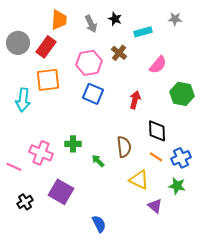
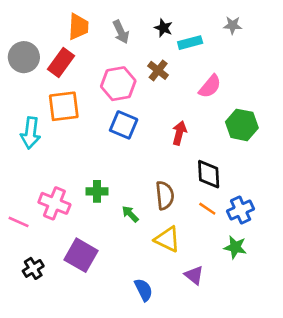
black star: (115, 19) -> (163, 28), moved
yellow triangle: (139, 180) -> (167, 239), moved
purple triangle: (155, 206) -> (194, 275), moved
blue semicircle: (99, 224) -> (143, 290), moved

